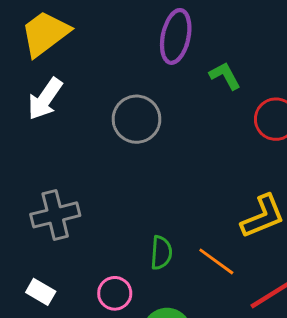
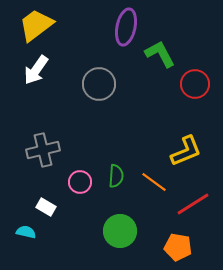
green L-shape: (225, 76) -> (160, 54), size x1.4
white rectangle: (41, 292) -> (46, 207), moved
pink circle: (115, 293) -> (80, 182), moved

